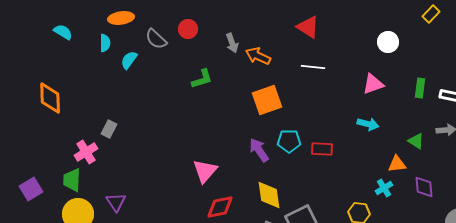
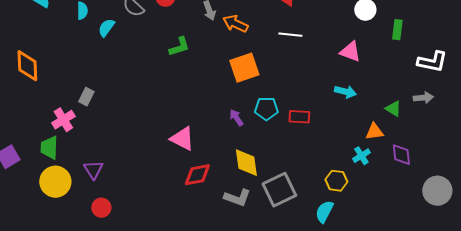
pink triangle: (373, 84) -> (350, 52), turned 40
green rectangle: (420, 88) -> (397, 30), moved
purple arrow: (259, 150) -> (236, 118), size x0.7
pink triangle: (205, 171) -> (182, 139), turned -44

